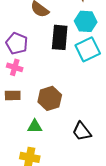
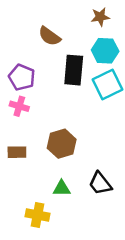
brown rectangle: (13, 95) -> (17, 152), moved
green triangle: (35, 126) -> (62, 188), moved

